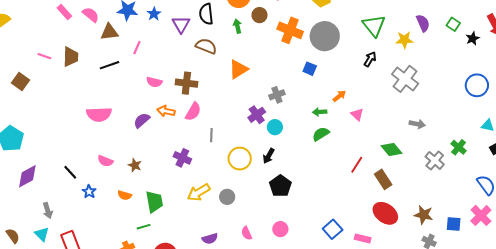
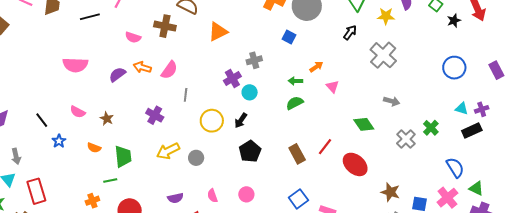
brown cross: (186, 83) -> (165, 26), moved
red line: (357, 165) -> (325, 147), moved
brown rectangle: (383, 179) -> (297, 154), moved
red ellipse: (385, 213) -> (355, 164), moved

